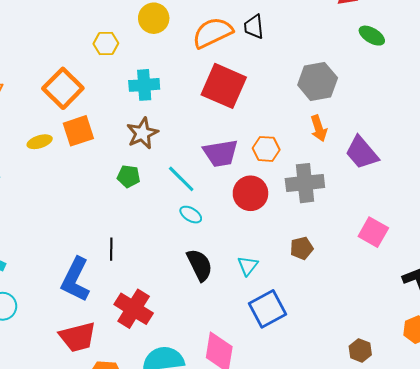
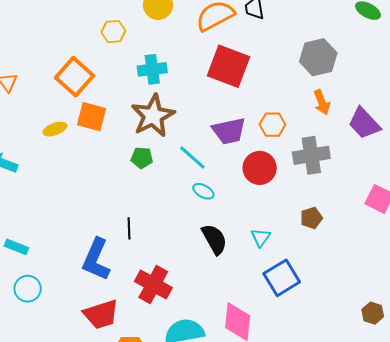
orange square: (78, 131) -> (91, 117), turned 36
brown star: (142, 133) -> (153, 116), size x1.4

